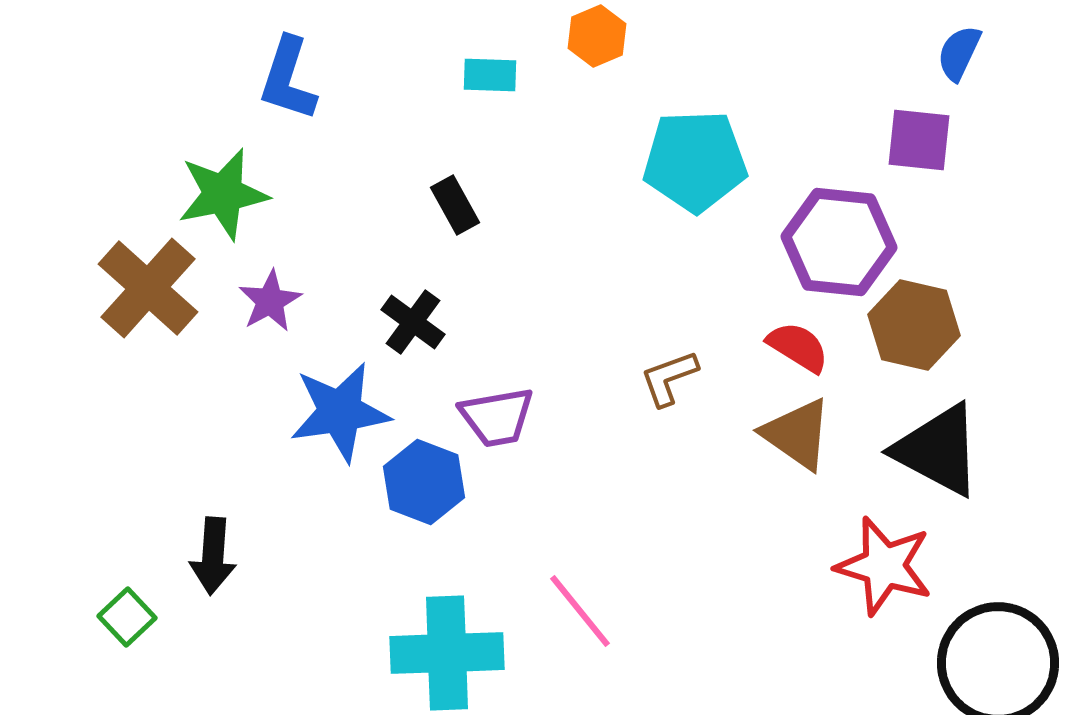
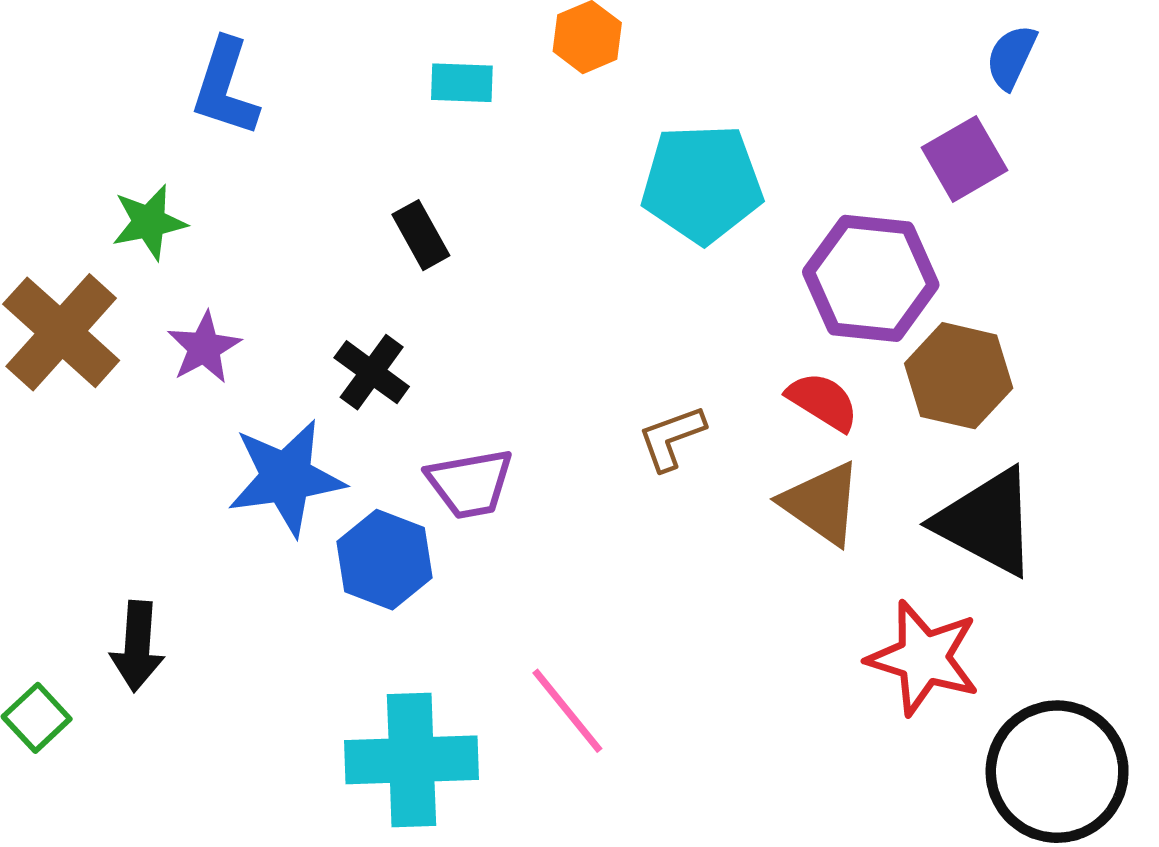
purple square: (919, 140) -> (964, 159), turned -36
green star: (223, 194) -> (149, 222), size x0.7

